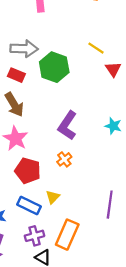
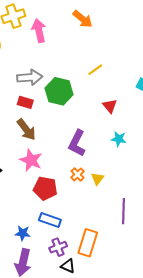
yellow line: (96, 48) -> (95, 70), turned -63
red triangle: (113, 69) -> (110, 106), moved
yellow triangle: (53, 197) -> (97, 179), moved

